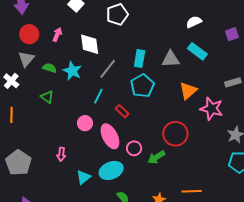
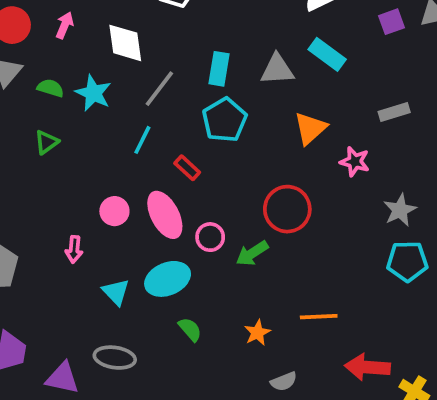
green triangle: (47, 97) -> (46, 142), turned 48
pink star: (212, 109) -> (355, 162), size x0.7
pink circle: (85, 123) -> (114, 211), moved
cyan triangle: (83, 177) -> (116, 292), turned -35

